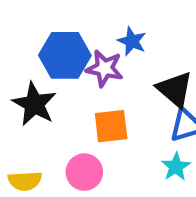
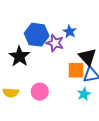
orange square: (111, 126) -> (76, 70), moved

